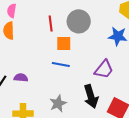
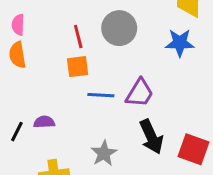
orange square: (64, 43) -> (78, 67), moved
purple trapezoid: (104, 69) -> (140, 93), moved

